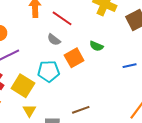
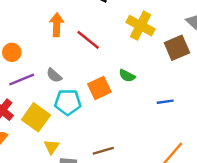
gray semicircle: (54, 40) -> (54, 75), moved
yellow triangle: (29, 111) -> (52, 147), moved

